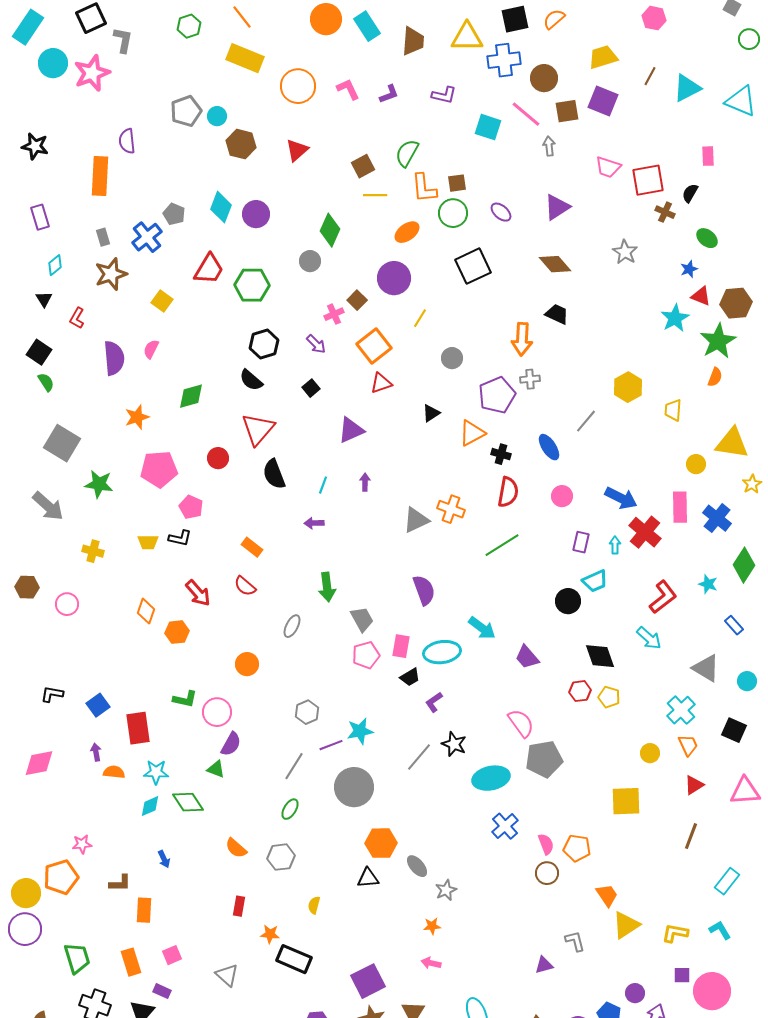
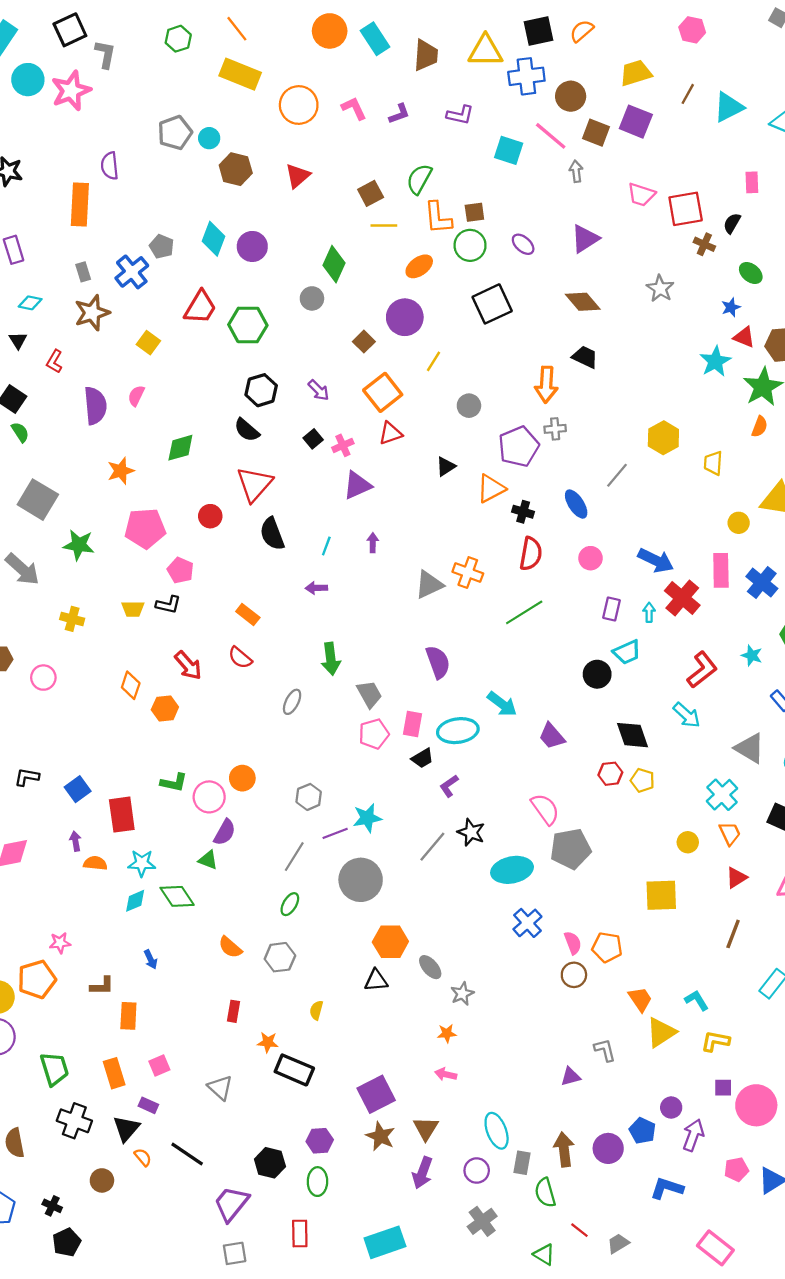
brown square: (567, 111) -> (596, 133), turned 30
cyan diamond: (55, 265) -> (30, 303), turned 50
pink cross: (334, 314) -> (343, 445), moved
orange circle: (247, 664) -> (242, 778), moved
cyan L-shape: (720, 930) -> (697, 1000), moved

